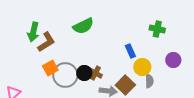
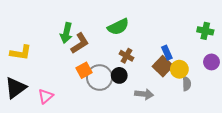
green cross: (157, 29) -> (205, 31), moved
brown cross: (95, 73) -> (126, 56), moved
brown square: (125, 85) -> (163, 66), moved

